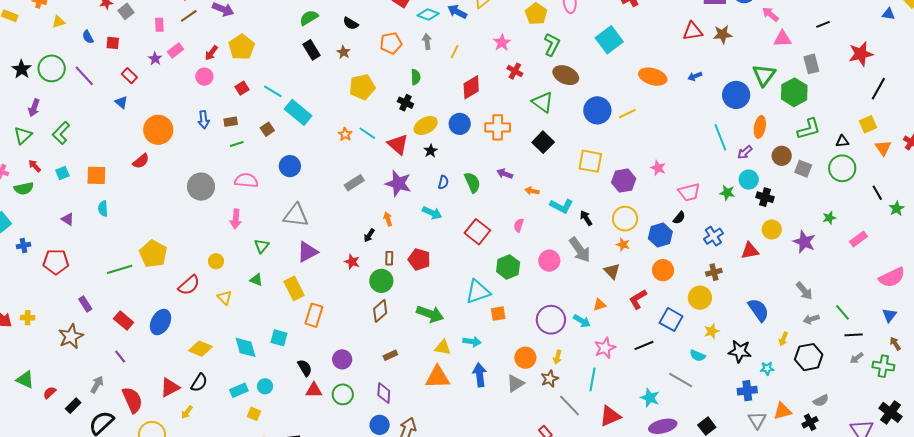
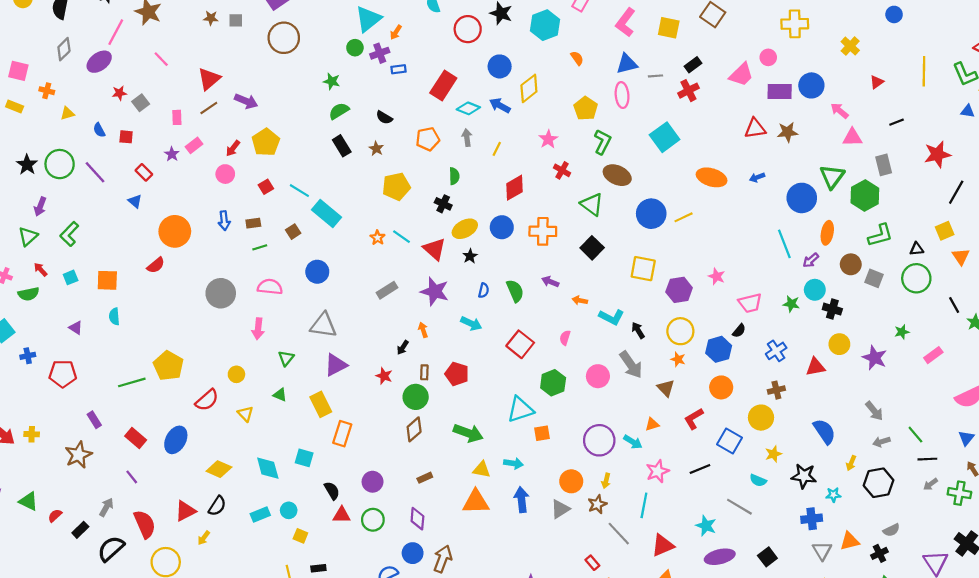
yellow square: (254, 414) -> (300, 536), moved

